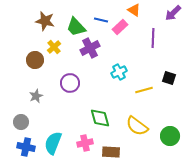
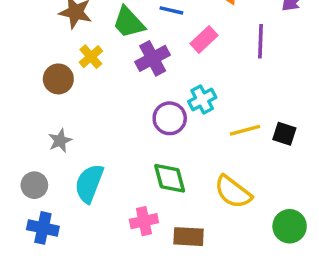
pink rectangle: (120, 27) -> (204, 40), moved
black square: (169, 78) -> (284, 134), moved
purple circle: (70, 83) -> (170, 118), moved
green circle: (170, 136) -> (290, 226), moved
cyan semicircle: (53, 143) -> (89, 183), moved

